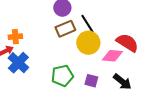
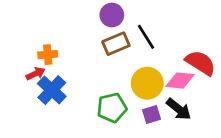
yellow circle: (88, 43) -> (147, 83), moved
purple square: (91, 81) -> (151, 115), turned -32
black arrow: (122, 82) -> (179, 109), moved

